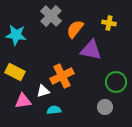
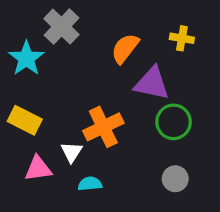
gray cross: (51, 16) -> (62, 27), moved
cyan star: (16, 35) -> (26, 58), turned 30
green circle: (116, 82) -> (174, 122), moved
white triangle: (43, 91) -> (72, 152), turned -40

